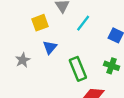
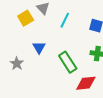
yellow square: (40, 23) -> (26, 18), moved

